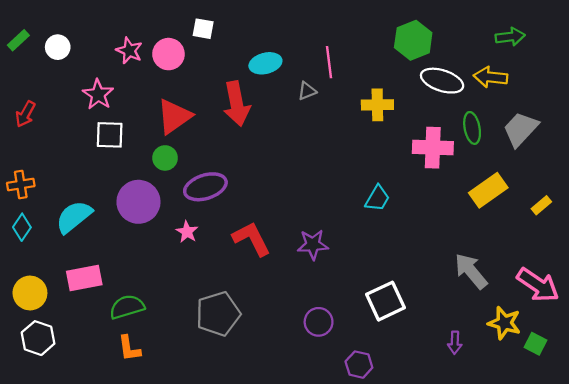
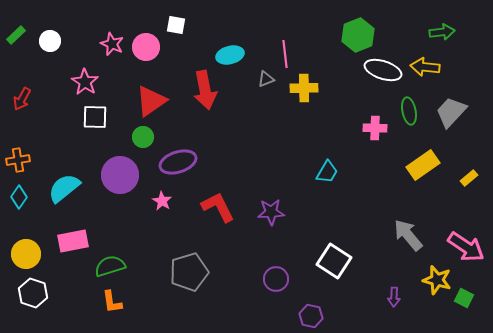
yellow cross: (377, 105) -> (304, 88), moved
pink cross: (433, 148) -> (375, 128), size x0.7
white square: (386, 301) -> (334, 261), turned -32

